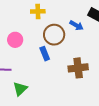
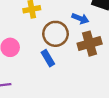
brown cross: (78, 68) -> (90, 44), moved

